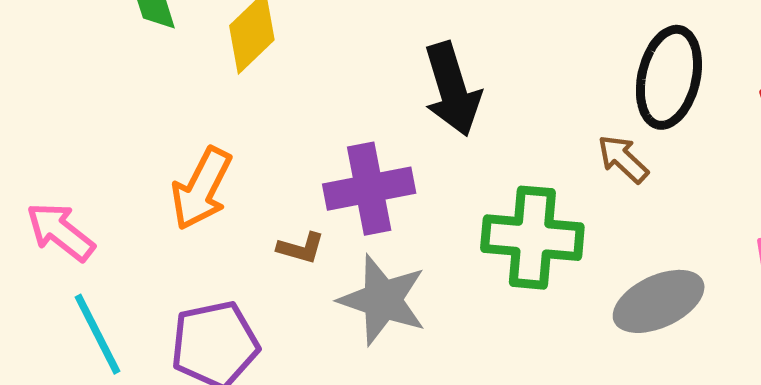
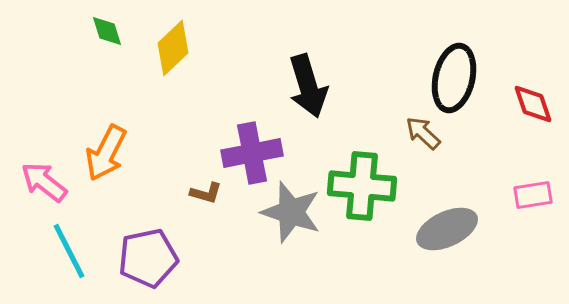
orange arrow: (201, 189) -> (106, 153), moved
gray star: (382, 300) -> (291, 212), moved

